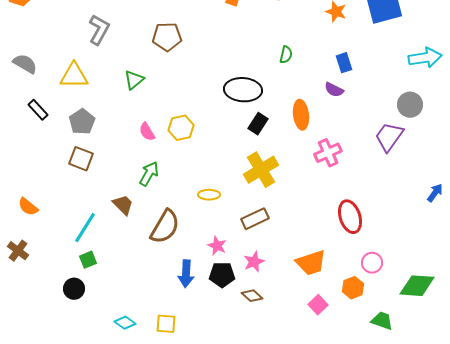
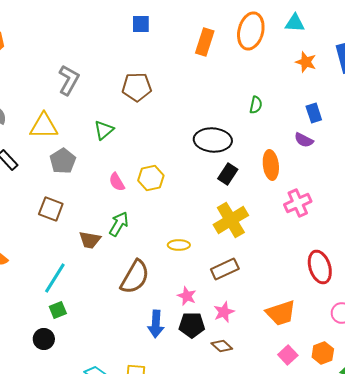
gray pentagon: (82, 122) -> (63, 161), moved
brown trapezoid: (123, 205) -> (90, 240), moved, turned 145
orange hexagon: (353, 288) -> (323, 353), moved

